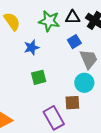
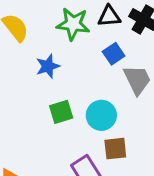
cyan circle: (84, 83) -> (101, 115), moved

